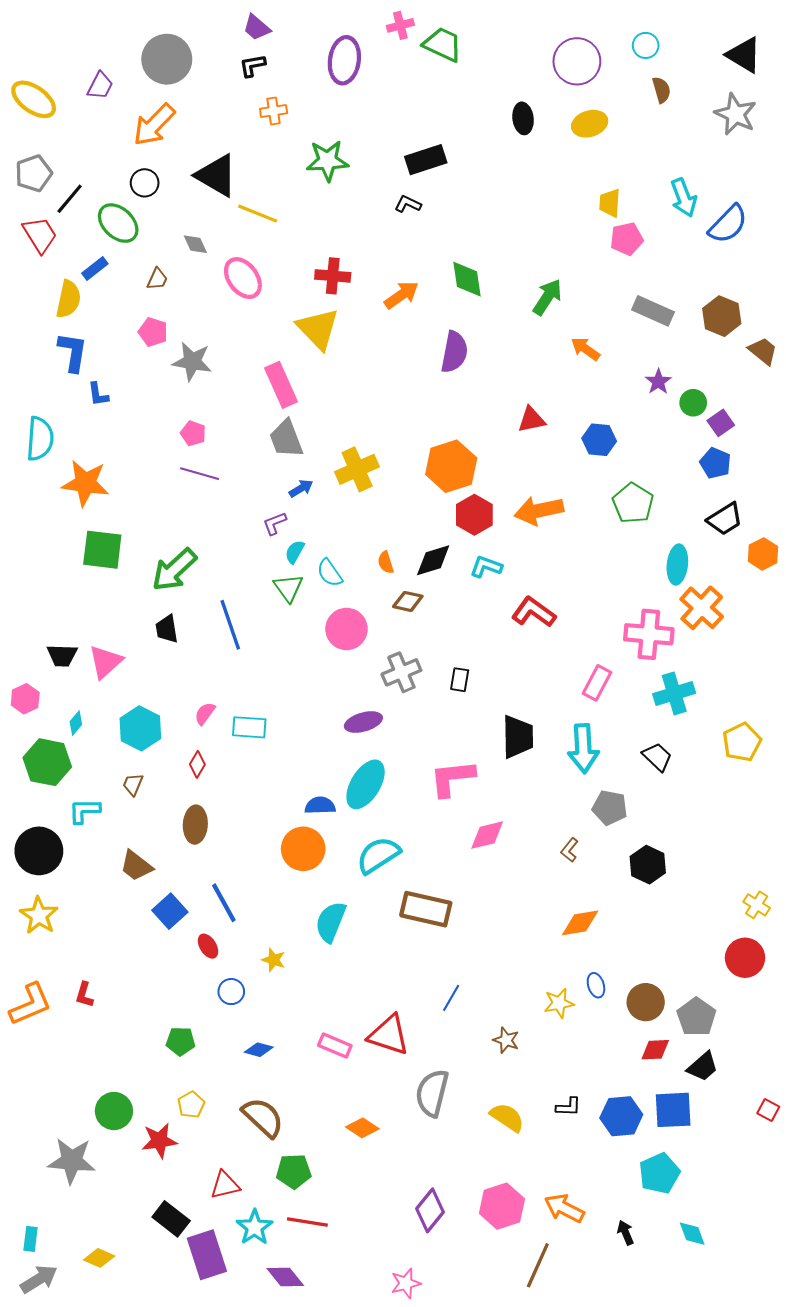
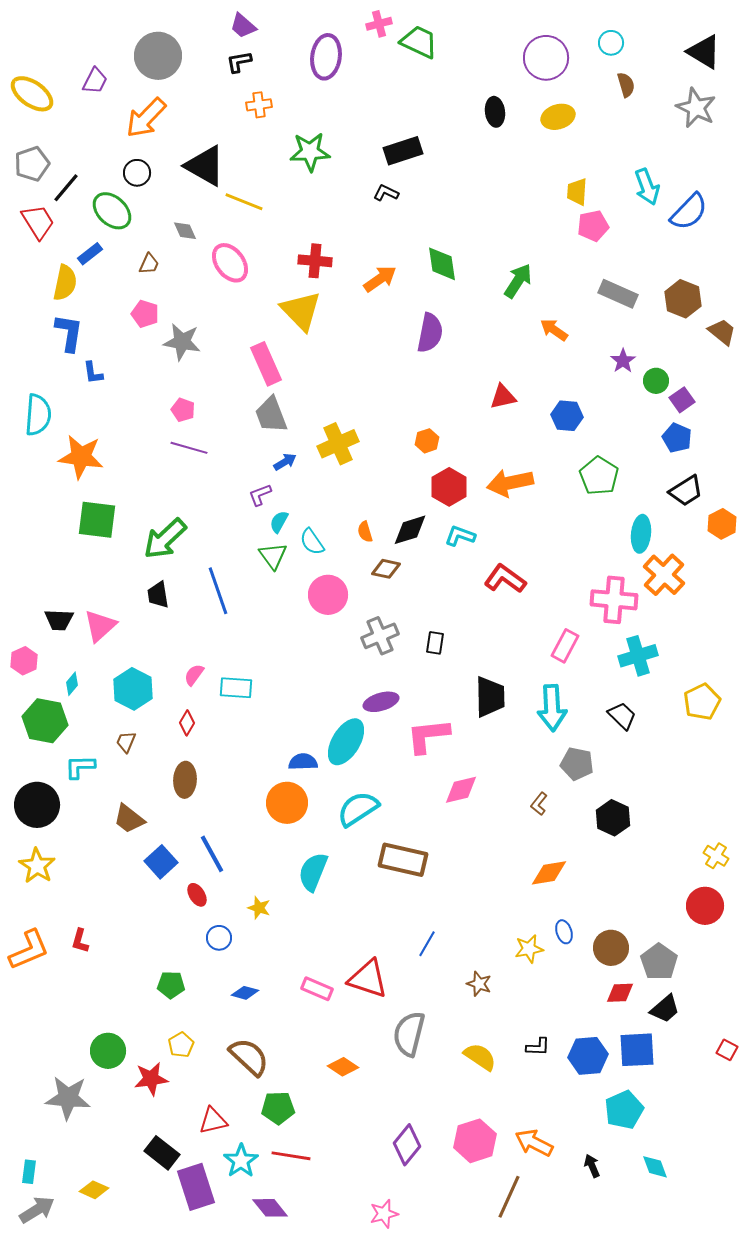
orange hexagon: (451, 466) -> (427, 441), size x0.5
purple ellipse: (363, 722) -> (381, 702), moved

